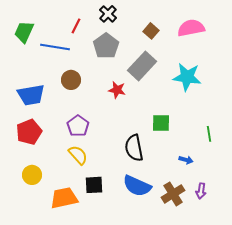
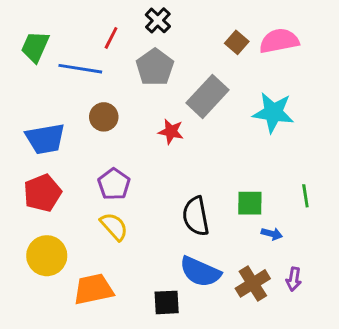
brown square: (151, 31) -> (237, 42), moved
green square: (161, 123) -> (250, 203), moved
yellow circle: (32, 175) -> (47, 256), size x1.4
black square: (94, 185) -> (167, 302), moved

